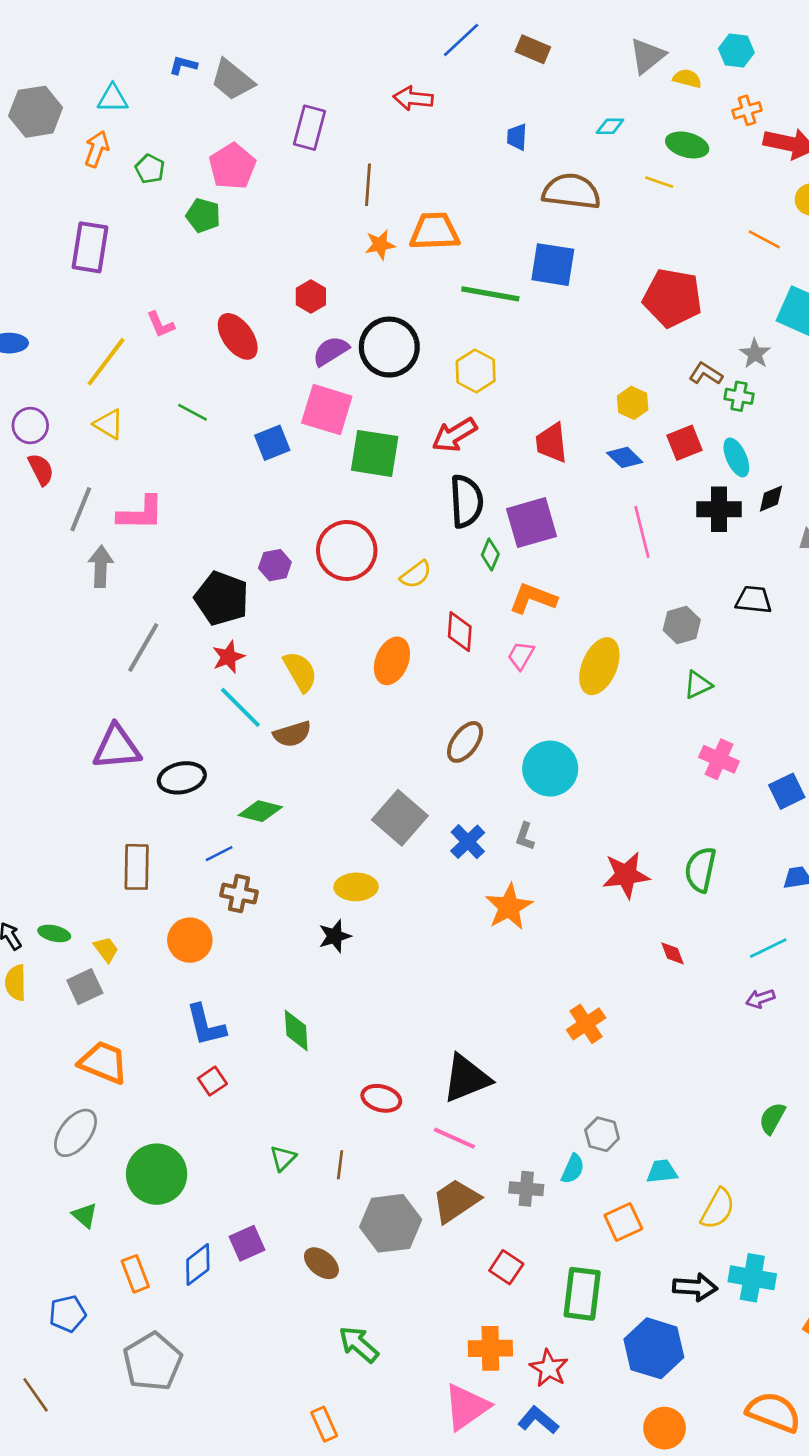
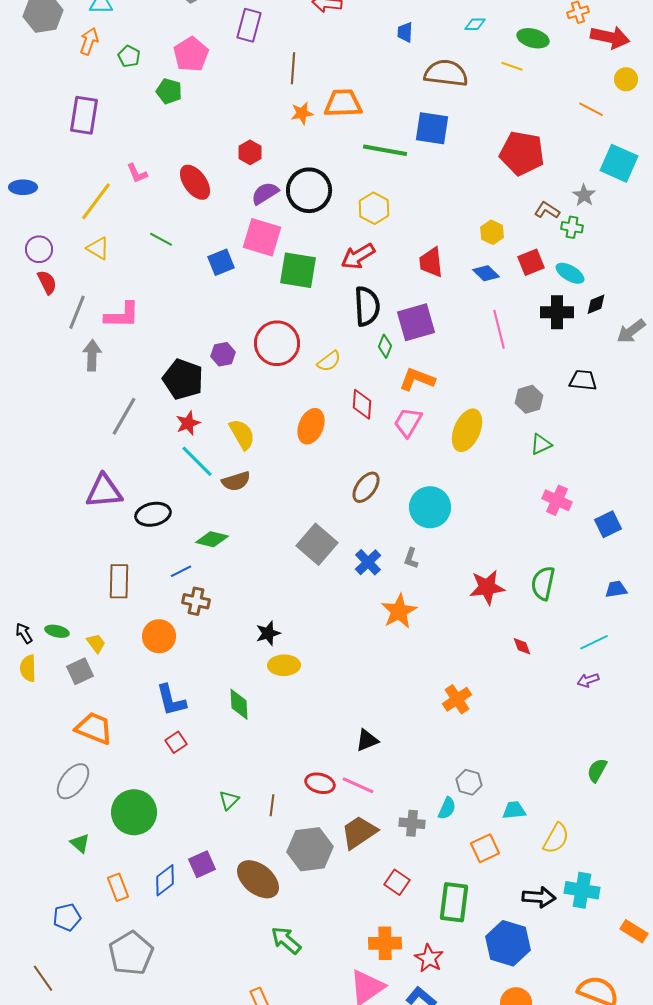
cyan ellipse: (736, 457) -> (570, 273), turned -36
pink trapezoid: (521, 656) -> (408, 422), size x1.4
yellow ellipse: (356, 887) -> (284, 665), moved
black triangle: (466, 1078) -> (367, 740), size x0.6
red ellipse: (381, 1098) -> (320, 783), moved
brown ellipse: (321, 1263) -> (258, 879), size x1.6

